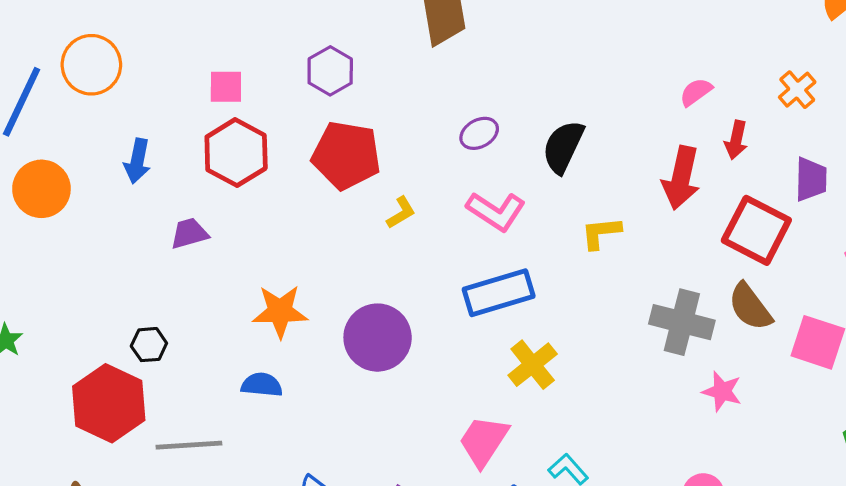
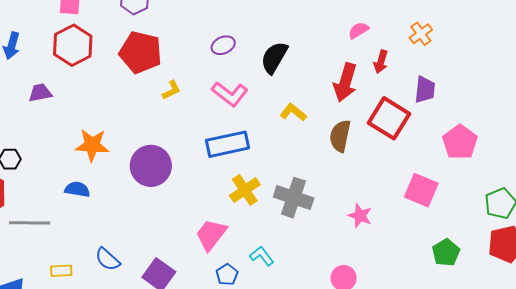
yellow L-shape: (601, 233) -> (293, 112), turned 40
brown semicircle: (750, 307) -> (340, 136), moved, turned 44
gray cross: (682, 322) -> (294, 198), moved

